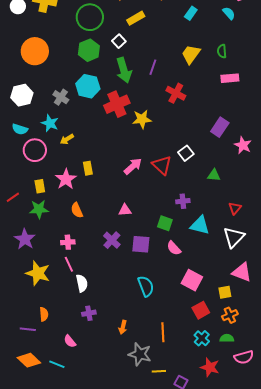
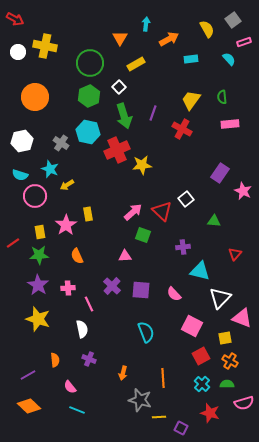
cyan rectangle: (191, 13) -> (191, 59), turned 48
red cross: (176, 93) -> (182, 129), moved
green square: (165, 223) -> (143, 235), moved
white triangle: (234, 237) -> (220, 298), moved
purple star: (25, 239) -> (38, 285), moved
pink line: (69, 264) -> (89, 304), moved
purple cross: (89, 313) -> (89, 359), turned 32
orange semicircle: (44, 314) -> (55, 360), moved
orange cross: (230, 315) -> (230, 361), turned -35
purple line: (28, 329) -> (28, 375), turned -35
cyan line: (57, 364) -> (77, 410), moved

